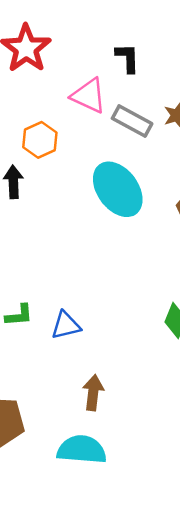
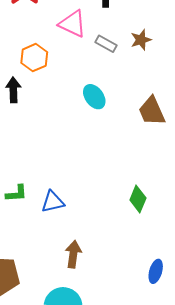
gray rectangle: (132, 121) -> (106, 44), size x0.7
cyan ellipse: (118, 189) -> (94, 97), size x0.6

